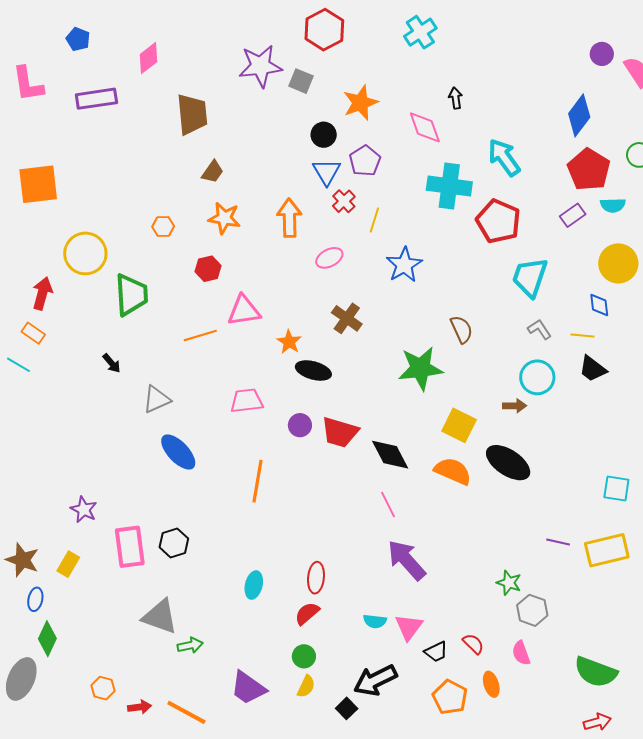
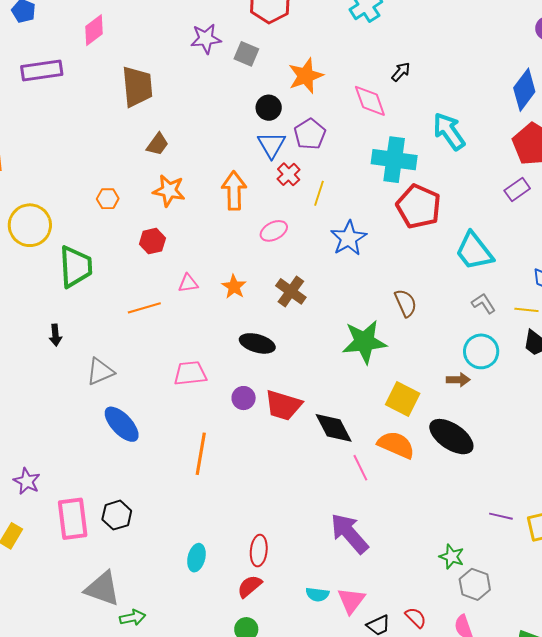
purple star: (260, 66) -> (206, 39), size x0.7
black arrow: (456, 98) -> (401, 72), turned 50
red pentagon: (498, 221) -> (419, 206), moved
cyan trapezoid: (530, 277) -> (474, 251), turned -57
pink triangle: (244, 311) -> (188, 283), size x0.6
orange star: (289, 342) -> (234, 287), moved
black arrow: (112, 363) -> (55, 335), turned 35
pink line: (388, 504) -> (360, 468), moved

